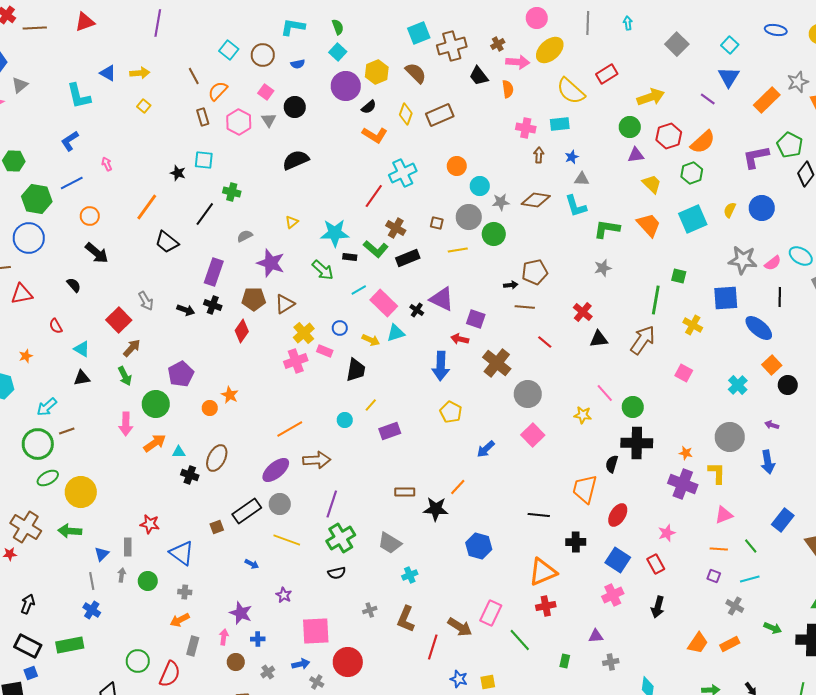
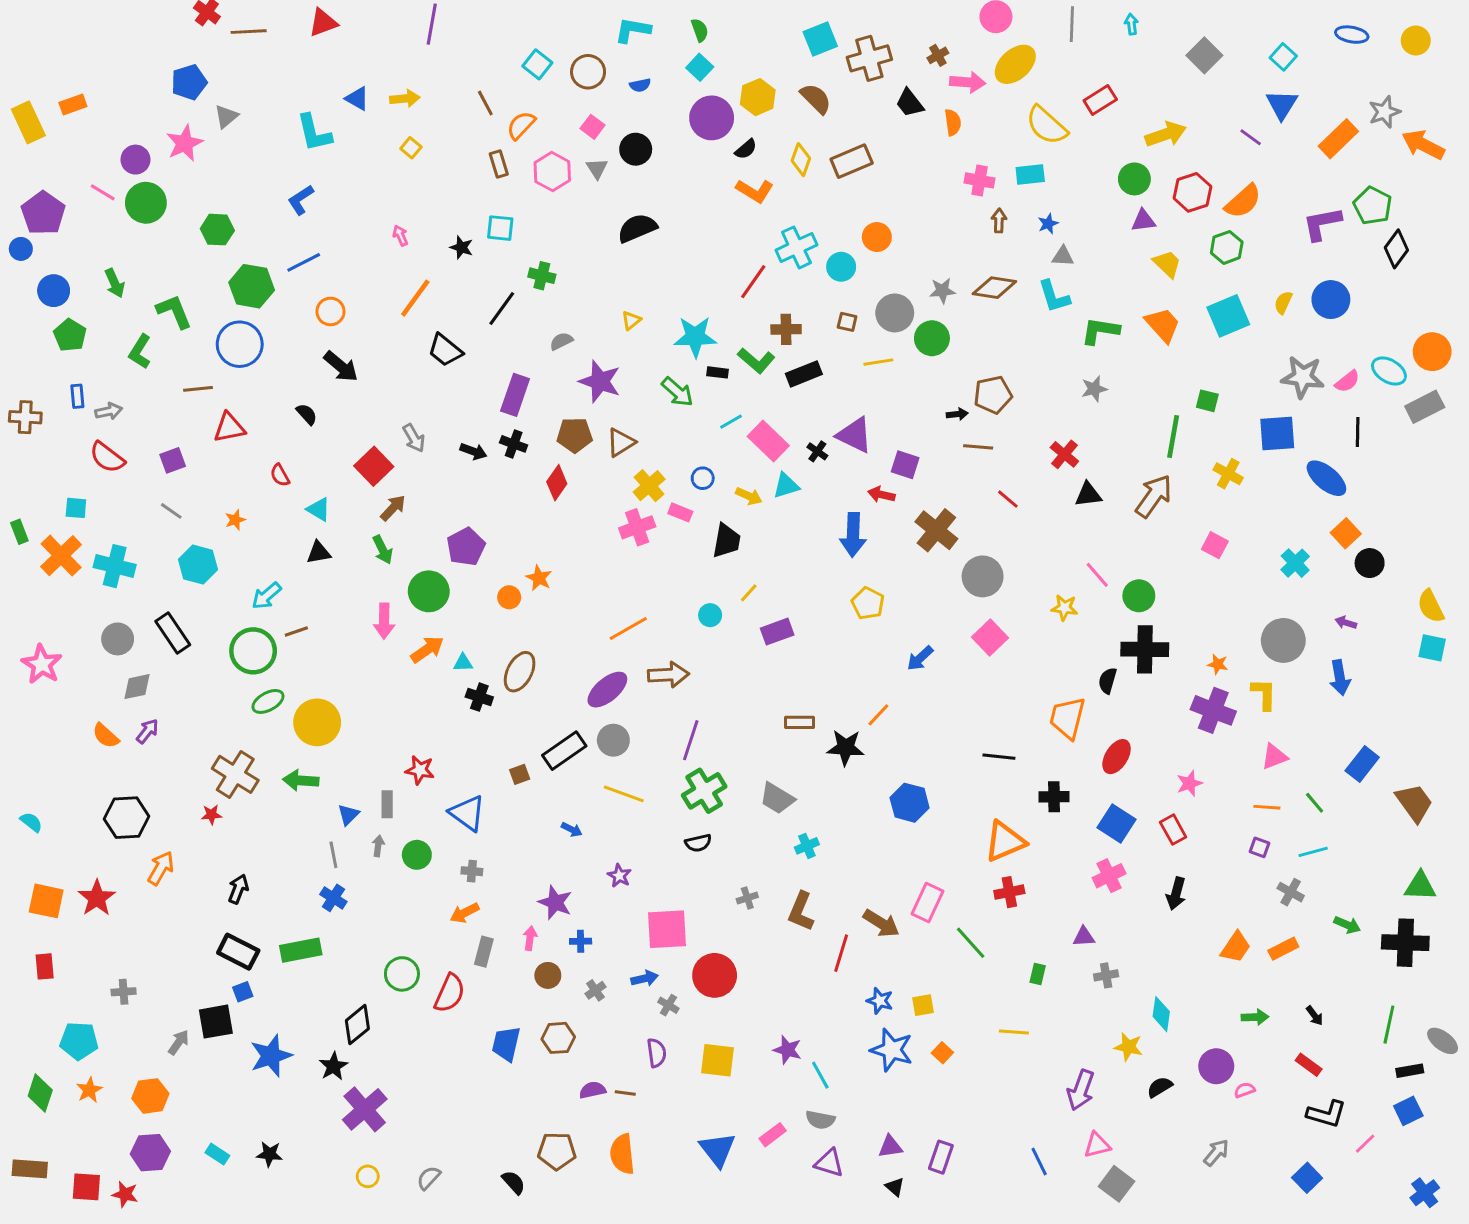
pink arrow: (107, 164) -> (400, 236), moved
cyan circle: (480, 186) -> (841, 267), moved
brown cross: (396, 228) -> (786, 329), turned -30

